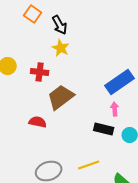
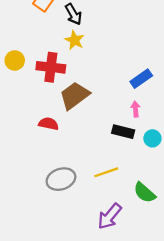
red cross: (40, 72) -> (51, 67), size x1.4
blue rectangle: (120, 82) -> (141, 79), size x0.7

